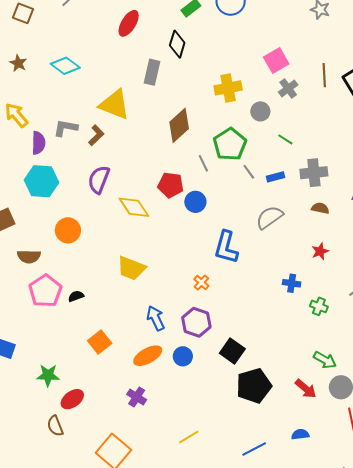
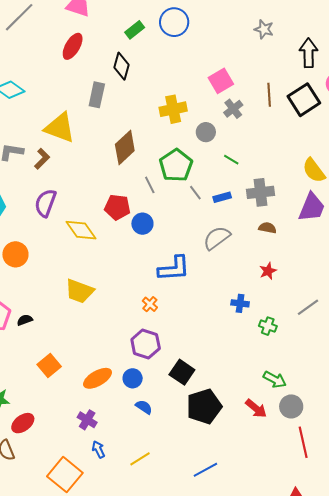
blue L-shape: (226, 247) -> (174, 269), turned -108
blue arrow: (156, 318) -> (98, 449), moved, size x0.7
blue semicircle: (300, 434) -> (144, 407), moved, turned 42

